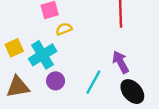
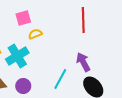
purple circle: (56, 81) -> (23, 86), moved

